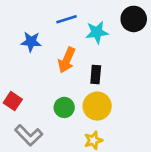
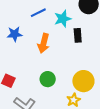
black rectangle: (96, 74) -> (78, 35), moved
yellow circle: (97, 106) -> (83, 81), moved

